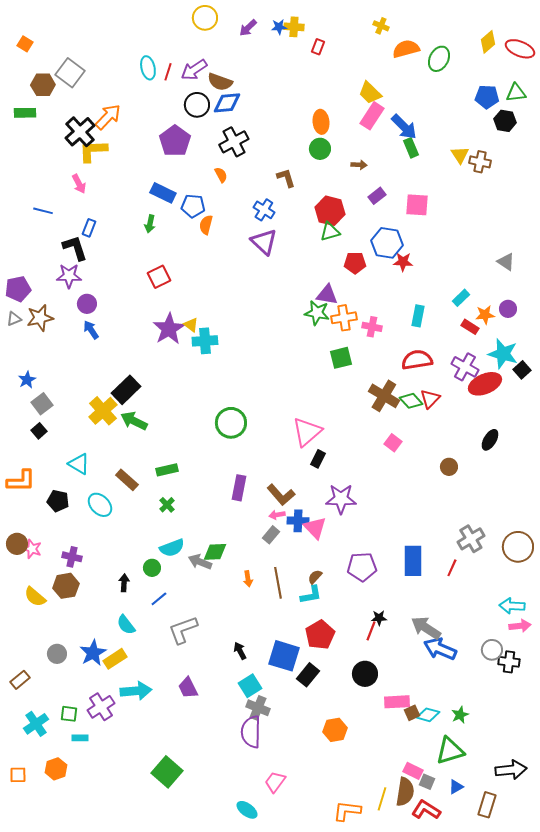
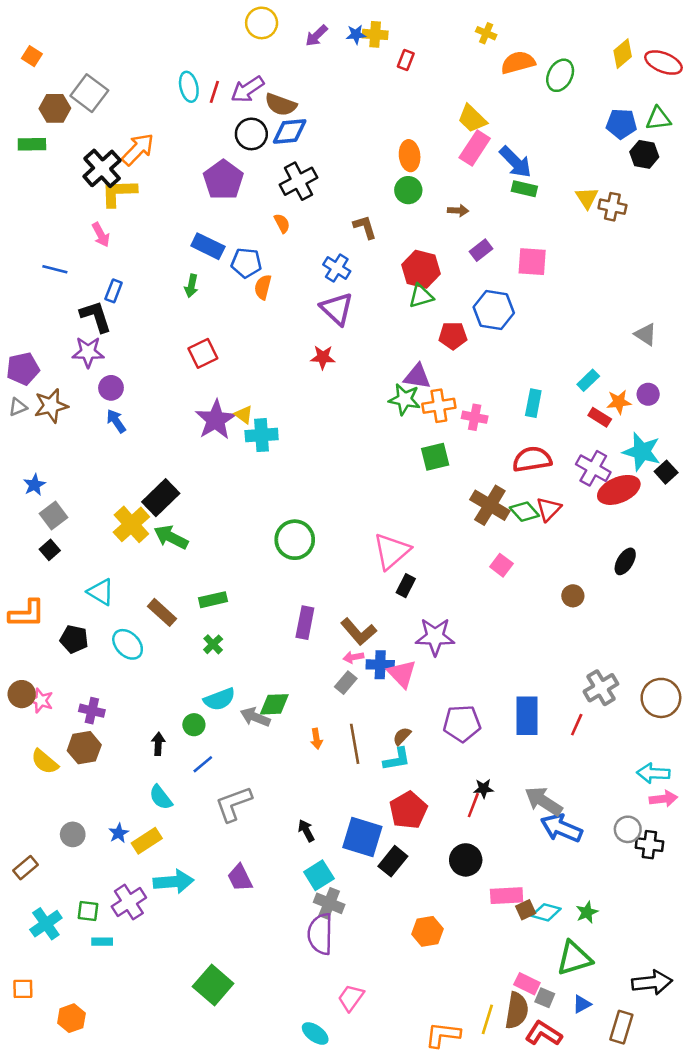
green rectangle: (411, 148) -> (524, 189), turned -54
red star: (403, 262) -> (323, 357), moved
blue star: (93, 653) -> (119, 833), size x0.6
orange hexagon: (56, 769) -> (71, 1018), moved

